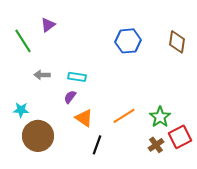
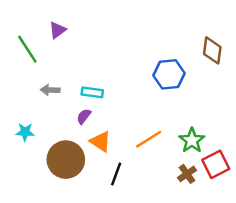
blue hexagon: (128, 41) -> (169, 74), moved
brown circle: (38, 136) -> (66, 160), moved

